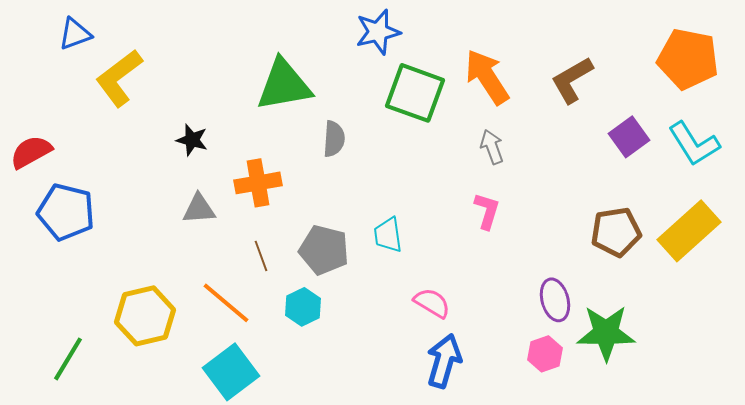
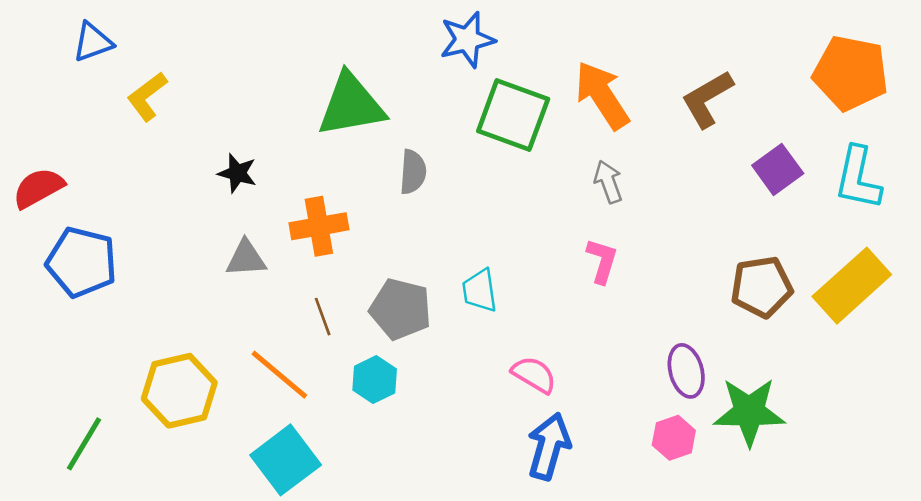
yellow L-shape: (119, 78) -> (147, 96), size x0.7
cyan L-shape: (694, 144) -> (858, 178), turned 44

